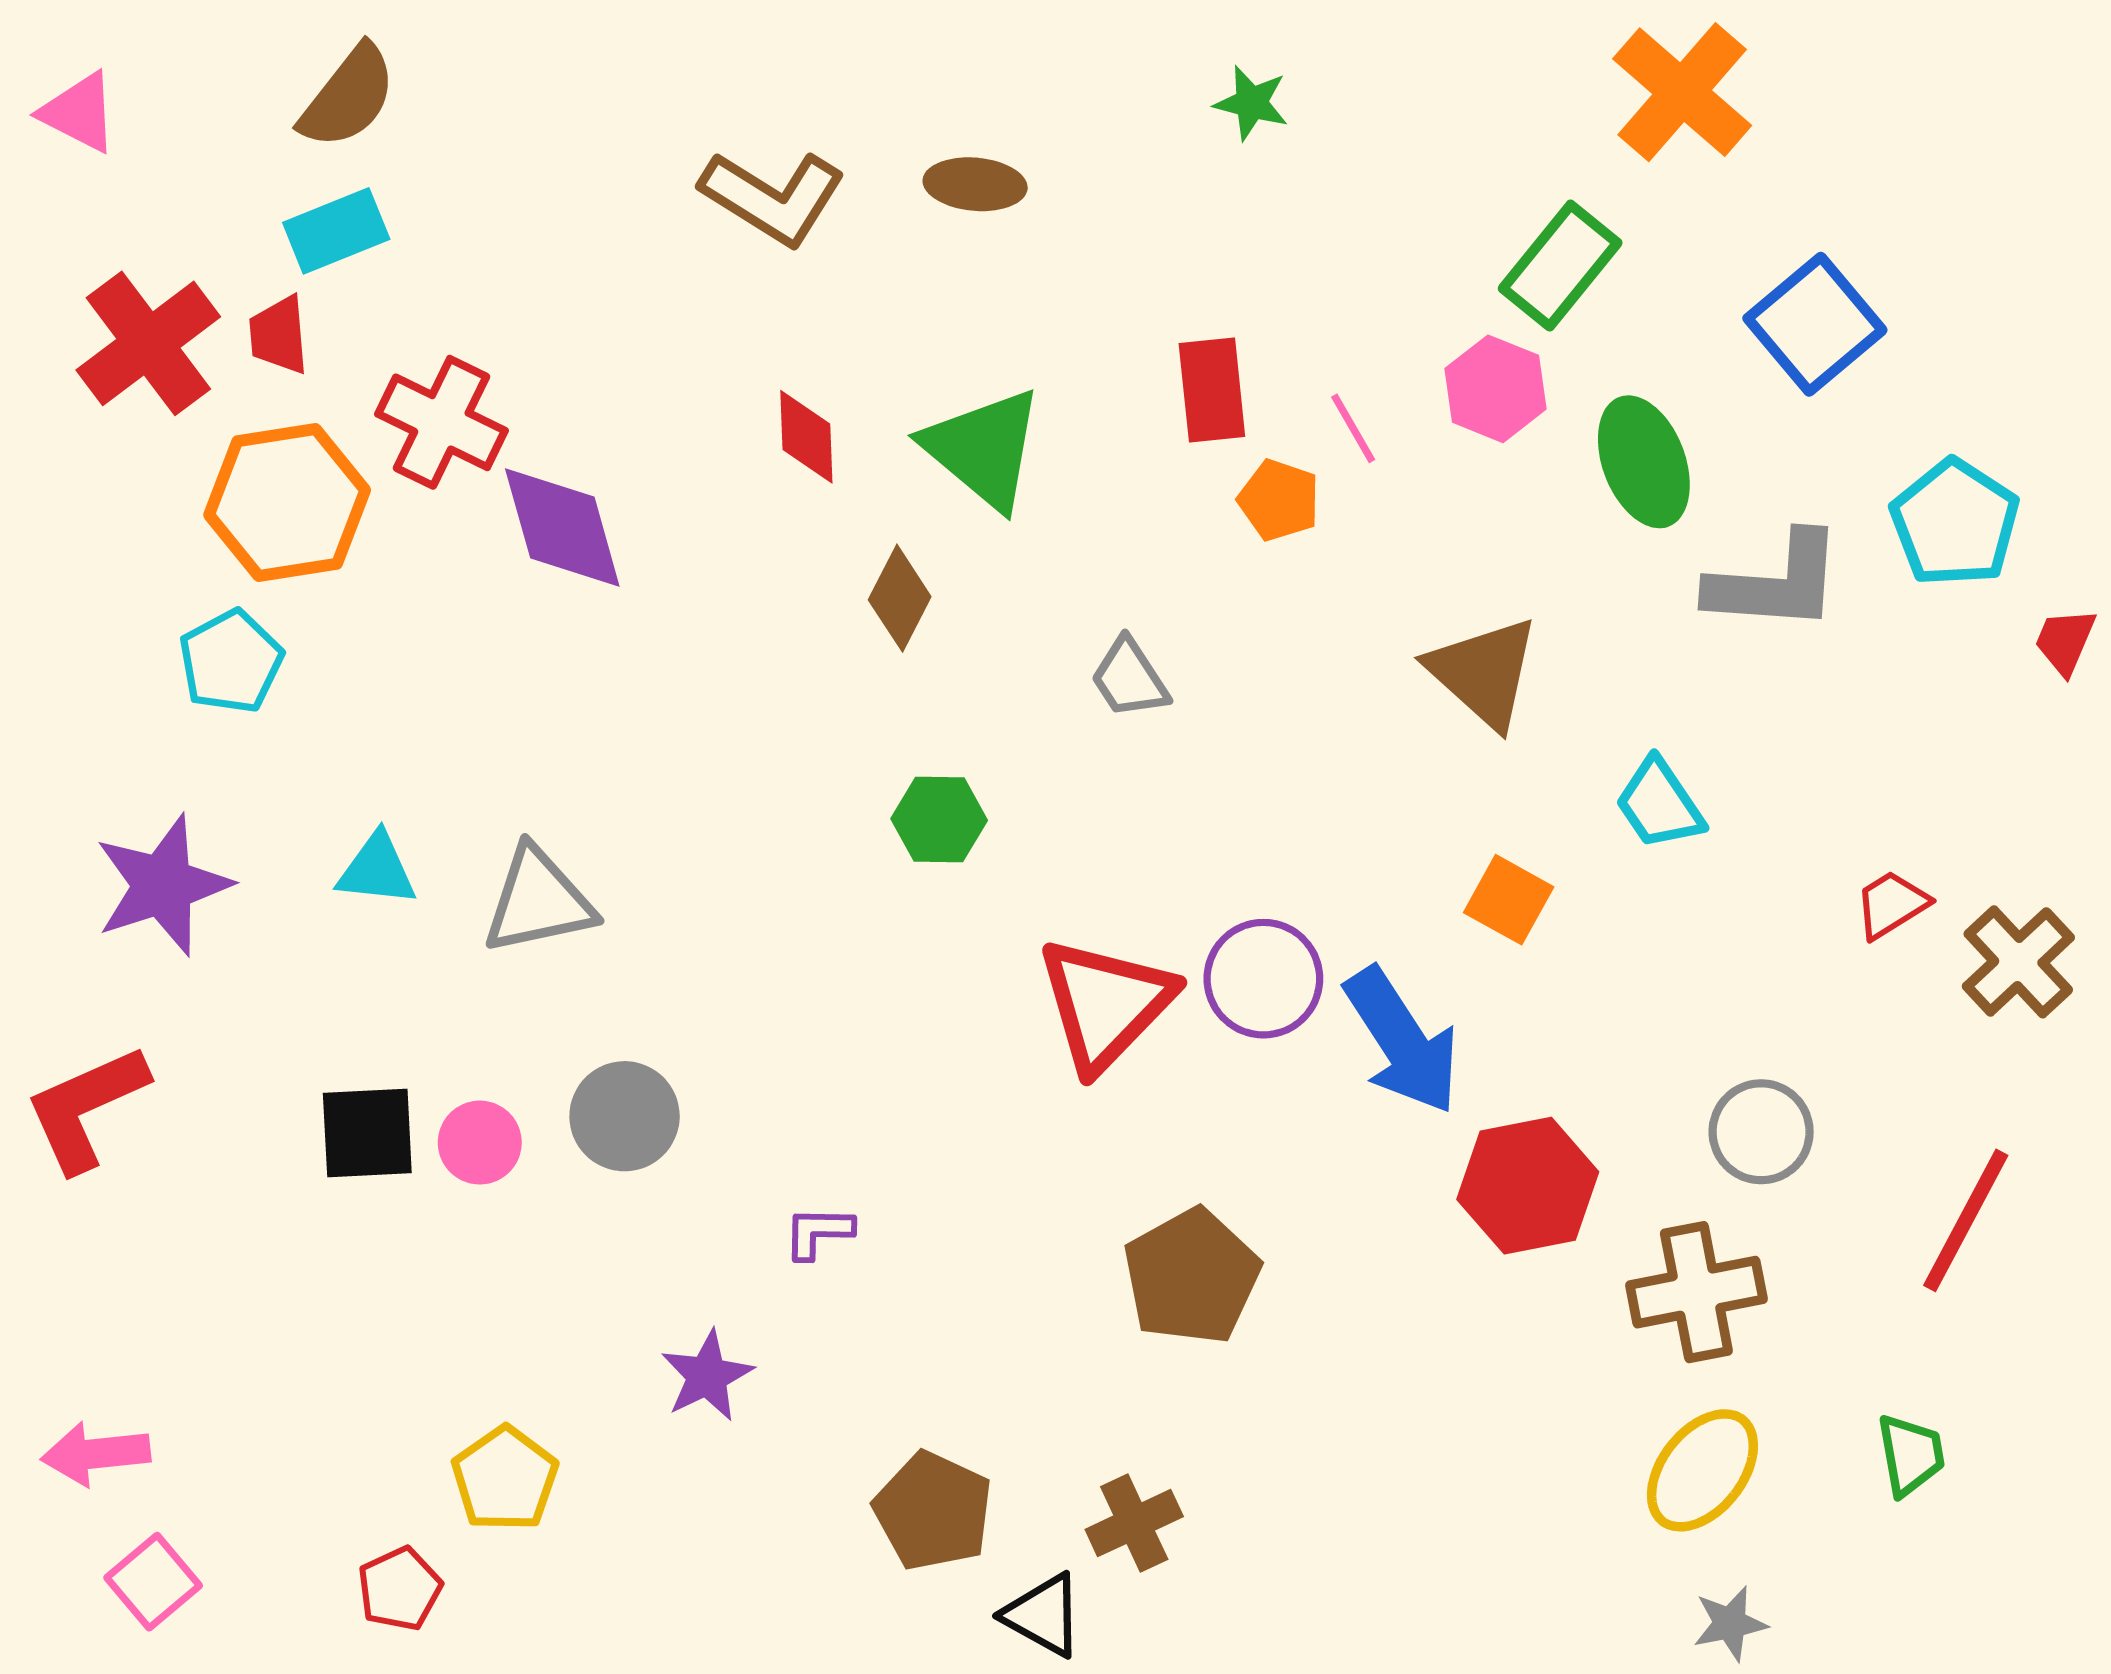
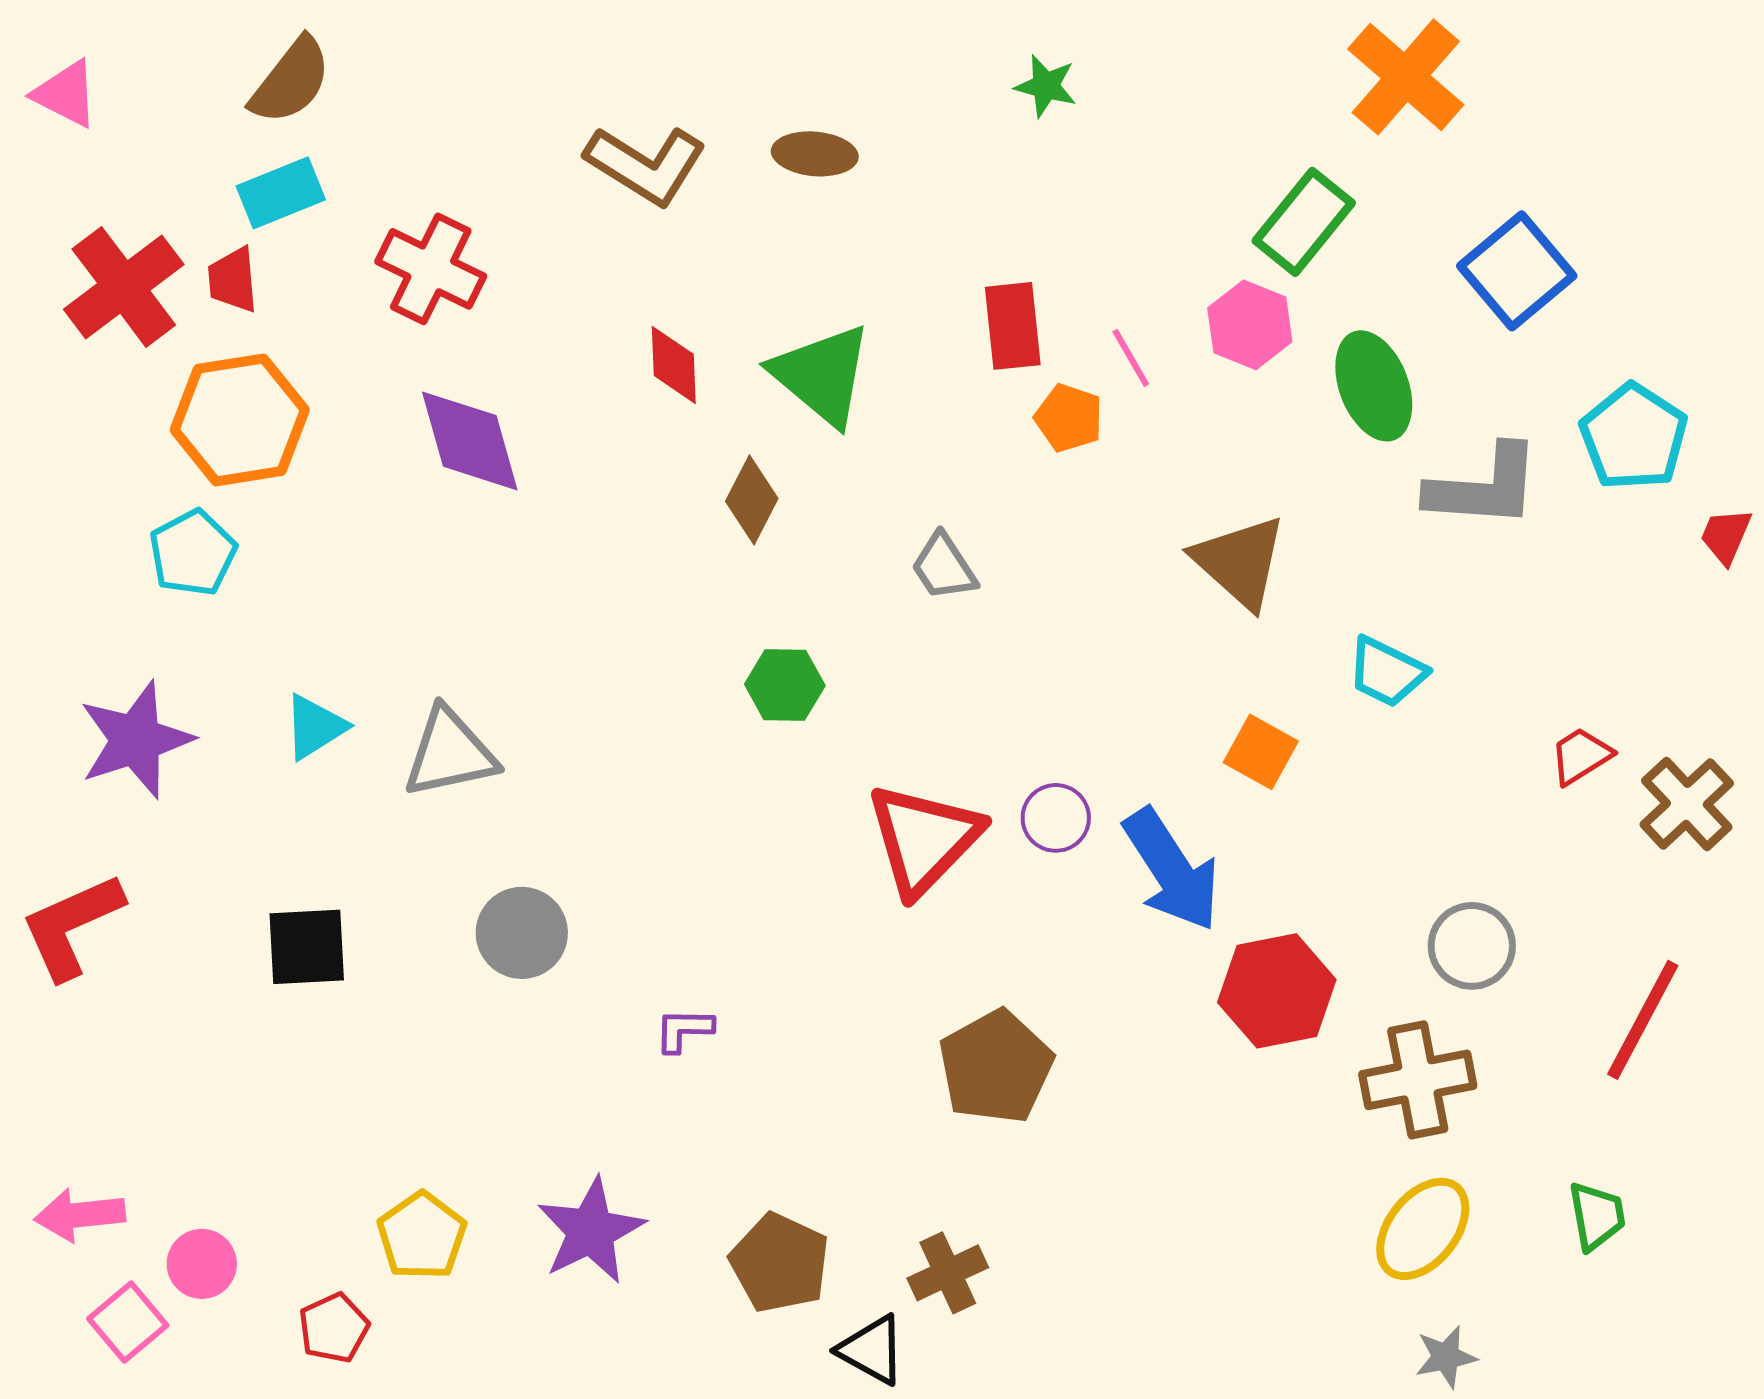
red cross: (441, 422) -> (431, 269), moved
cyan trapezoid: (1659, 804) -> (1387, 672), turned -30
cyan triangle: (377, 870) -> (315, 727), turned -38
purple circle: (1263, 979) -> (1056, 818), size x0.7
pink circle: (480, 1143) -> (202, 1264), moved
purple star: (707, 1376) -> (591, 1231), moved, size x1.4

